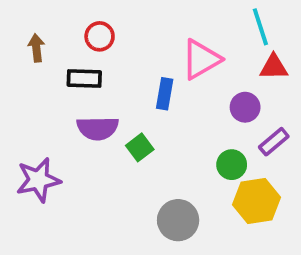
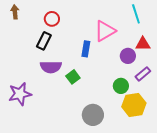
brown arrow: (36, 48) -> (15, 12), moved
red triangle: (274, 67) -> (143, 44), moved
black rectangle: (84, 78) -> (44, 41), turned -66

